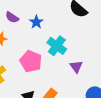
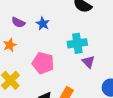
cyan cross: (57, 46) -> (77, 43), moved, turned -36

